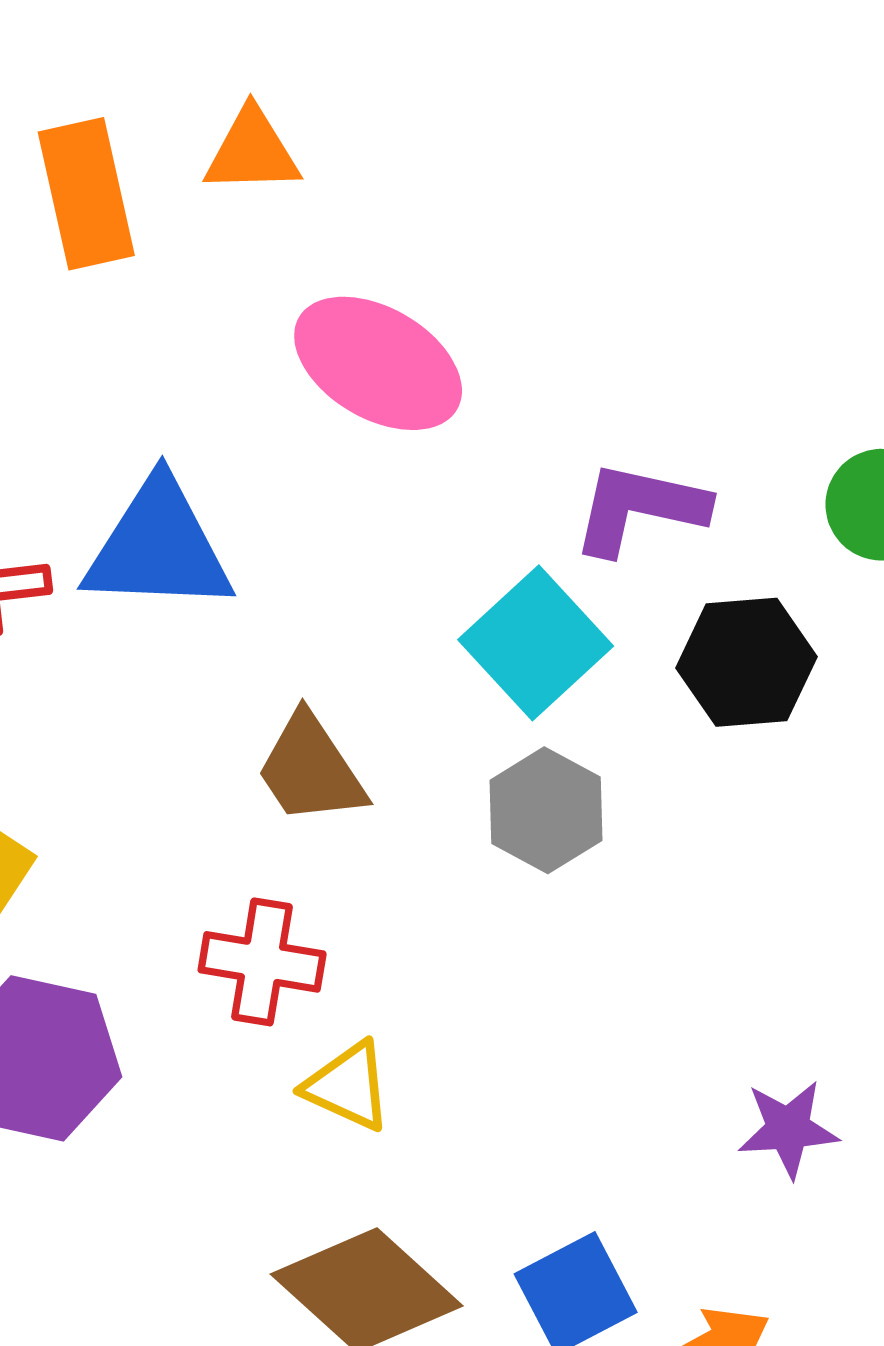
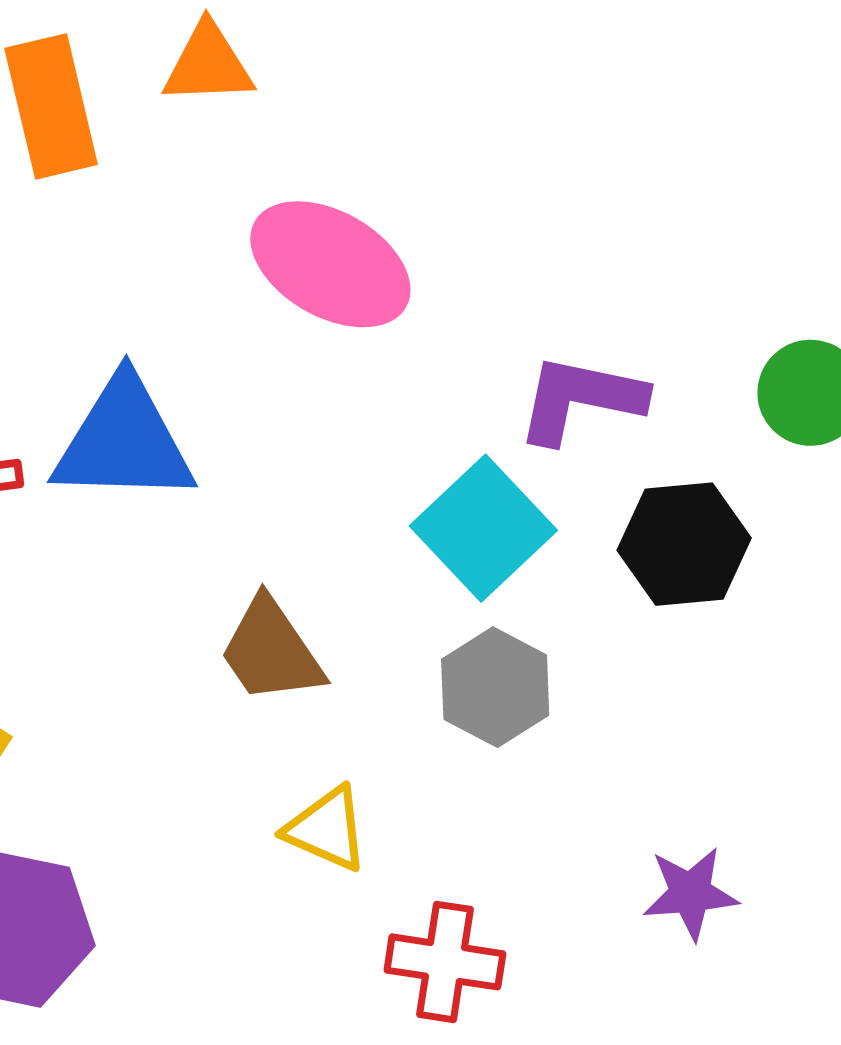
red cross: (262, 962) -> (445, 962), moved
yellow triangle: (348, 1086) -> (327, 829), moved
purple star: (788, 1129) -> (690, 893), moved

